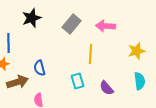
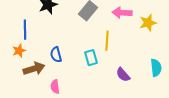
yellow star: (137, 51) -> (148, 23), moved
cyan rectangle: (78, 81) -> (91, 58), moved

